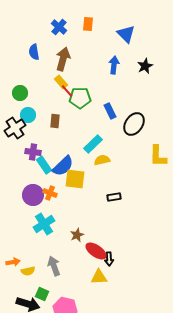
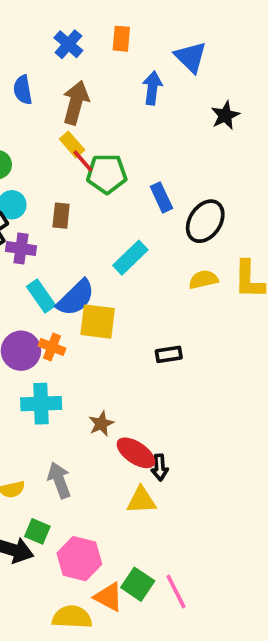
blue arrow: (114, 65) -> (152, 88), moved
purple cross: (33, 152) -> (21, 249), moved
yellow semicircle: (102, 160) -> (203, 280), moved
cyan cross: (44, 224) -> (41, 404), turned 30

